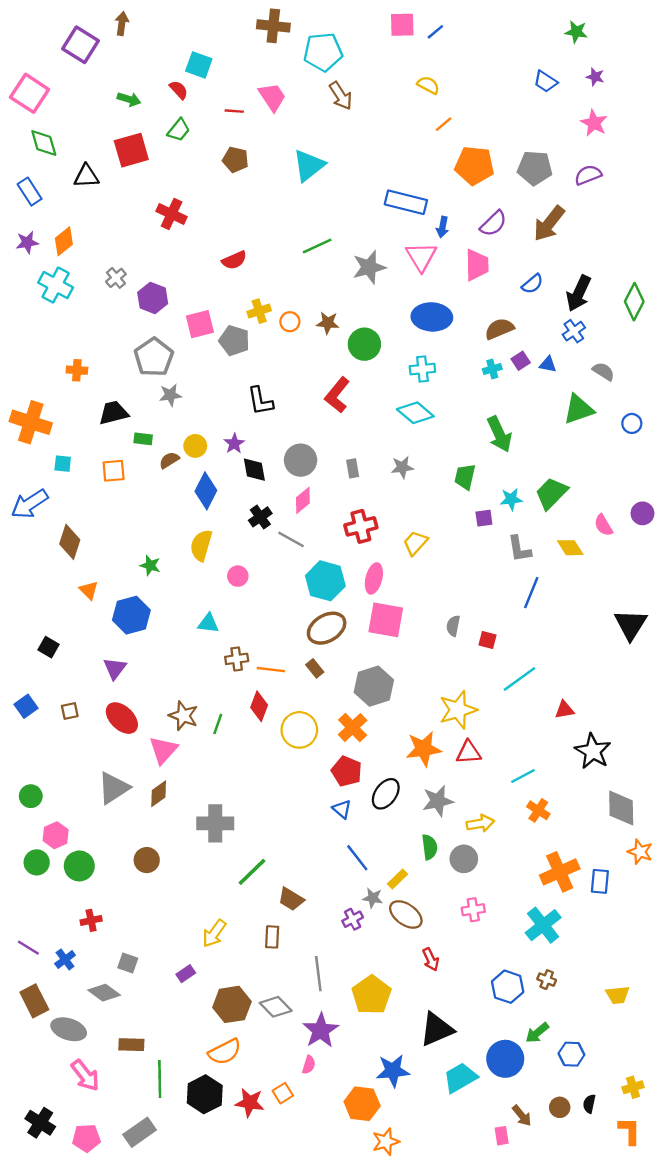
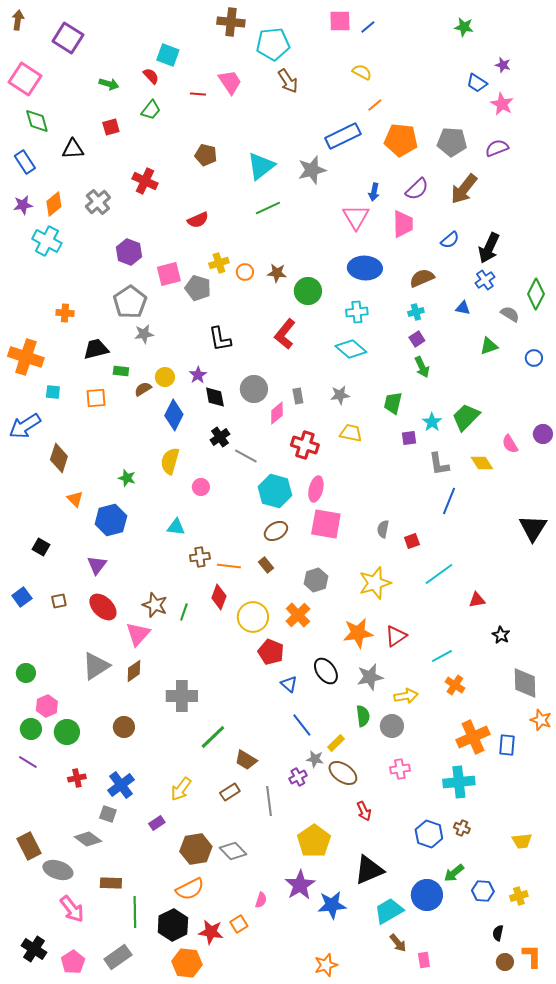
brown arrow: (122, 24) -> (18, 20), moved
green star: (576, 32) -> (464, 27), moved
blue trapezoid: (545, 82) -> (477, 83), moved
red square: (131, 150) -> (111, 127), size x0.6
brown pentagon: (235, 160) -> (206, 155), moved
cyan triangle: (309, 166) -> (261, 166), moved
blue rectangle: (406, 202) -> (343, 136), moved, turned -40
gray star: (369, 267) -> (312, 170), moved
gray cross: (116, 278) -> (98, 202), moved, size x1.4
green diamond: (634, 302) -> (536, 294), moved
purple square: (521, 361) -> (417, 339), moved
green triangle: (579, 409) -> (489, 346), size x0.7
green arrow: (499, 434) -> (422, 367), size x0.7
cyan star: (511, 499) -> (432, 422), turned -30
pink diamond: (303, 500) -> (277, 413), moved
red cross: (361, 526) -> (305, 445), turned 32
yellow trapezoid: (415, 543) -> (351, 433), moved, turned 60
brown ellipse: (327, 628) -> (276, 531), size x0.7
red square: (487, 640) -> (412, 541), turned -35
gray hexagon: (374, 686) -> (316, 580), size x0.7
yellow star: (458, 710) -> (375, 583), moved
black star: (593, 751) -> (501, 635), size x0.6
red triangle: (469, 752) -> (396, 636), turned -30
red pentagon: (347, 771) -> (271, 652), moved
black ellipse: (386, 794) -> (326, 671), turned -72
cyan cross: (543, 925) -> (459, 782), turned 32
brown rectangle: (272, 937) -> (230, 792), turned 54
purple line: (28, 948) -> (28, 762), moved
blue cross: (65, 959) -> (121, 785), moved, size x1.5
gray line: (318, 974) -> (269, 801), moved
purple star: (321, 1030) -> (300, 885), moved
yellow cross: (633, 1087) -> (519, 896), moved
orange hexagon: (362, 1104) -> (187, 963), moved
brown circle: (560, 1107) -> (505, 962), moved
brown arrow: (522, 1116) -> (398, 943), moved
pink pentagon: (86, 1138) -> (73, 962), turned -30

